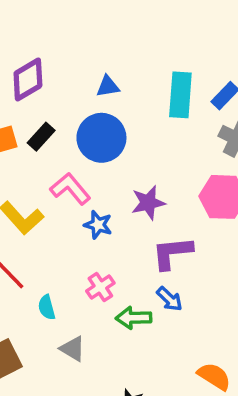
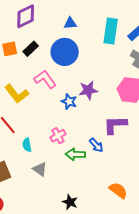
blue star: (98, 225) -> (69, 102), moved
purple L-shape: (172, 253) -> (115, 125), moved

